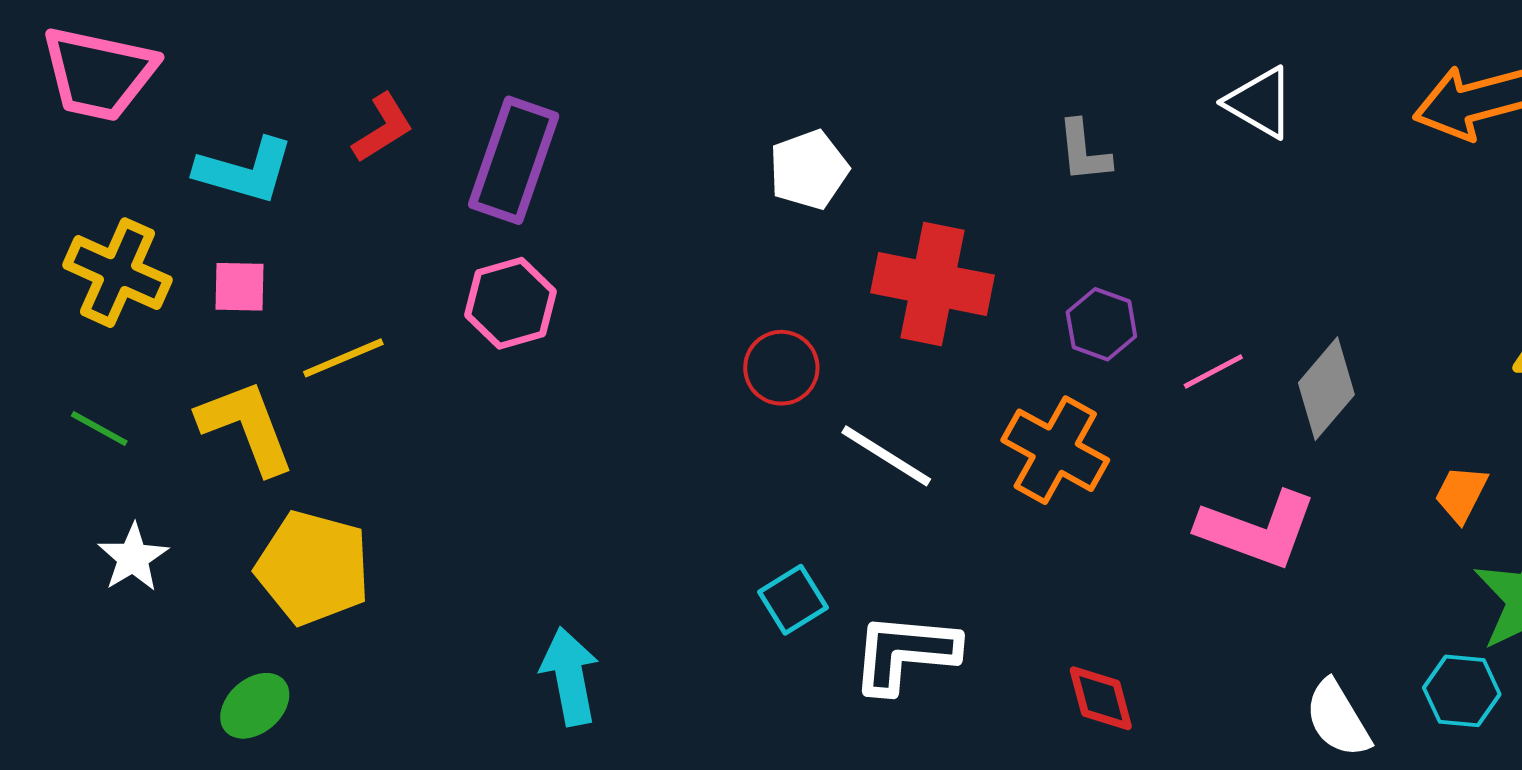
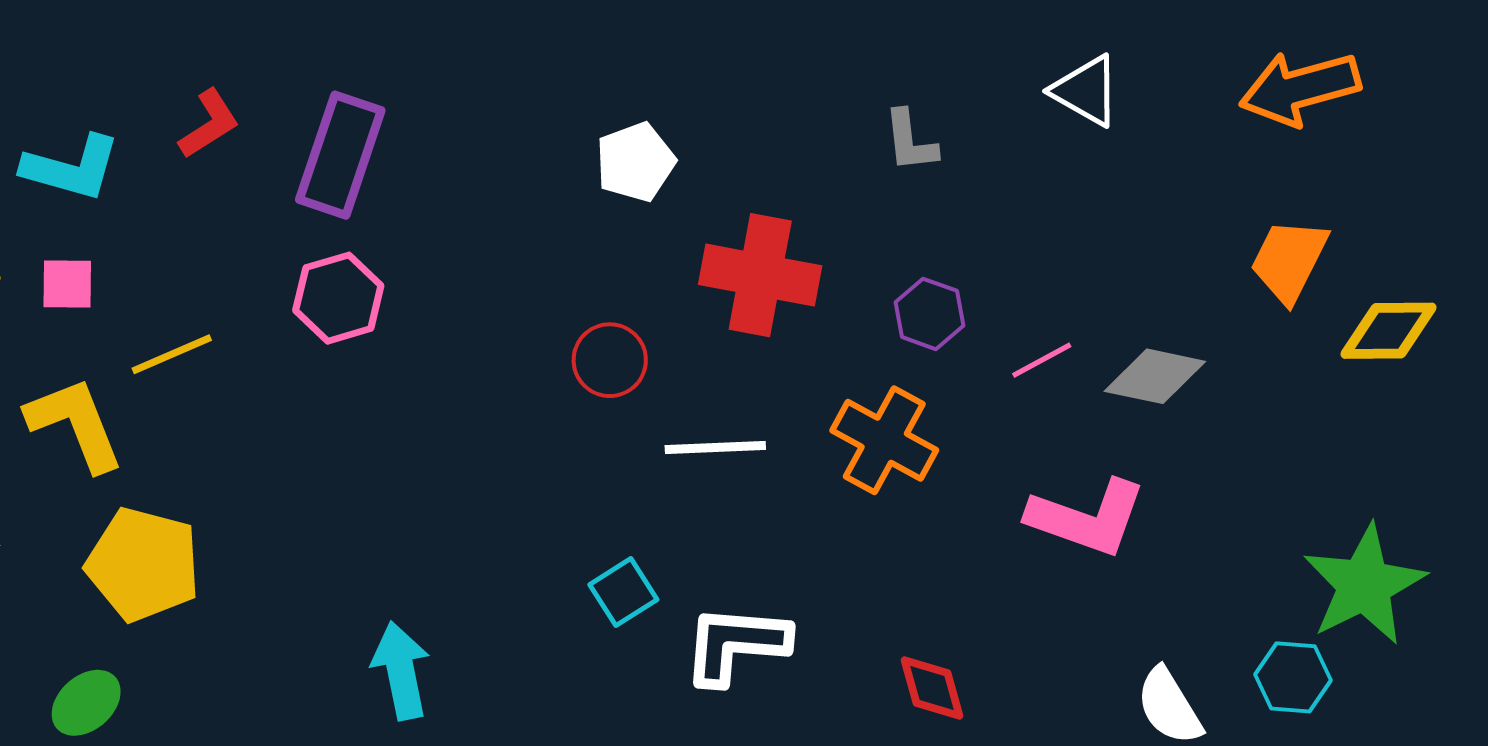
gray diamond: (1326, 389) -> (1155, 376), turned 62
white line: (886, 456) -> (715, 447), turned -34
orange trapezoid: (1461, 494) -> (1289, 260), moved, size x1.5

